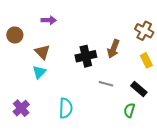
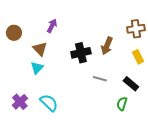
purple arrow: (49, 20) -> (52, 26), moved, turned -64
brown cross: (144, 31) -> (136, 29), turned -36
cyan semicircle: (66, 108) -> (49, 103), moved, turned -48

